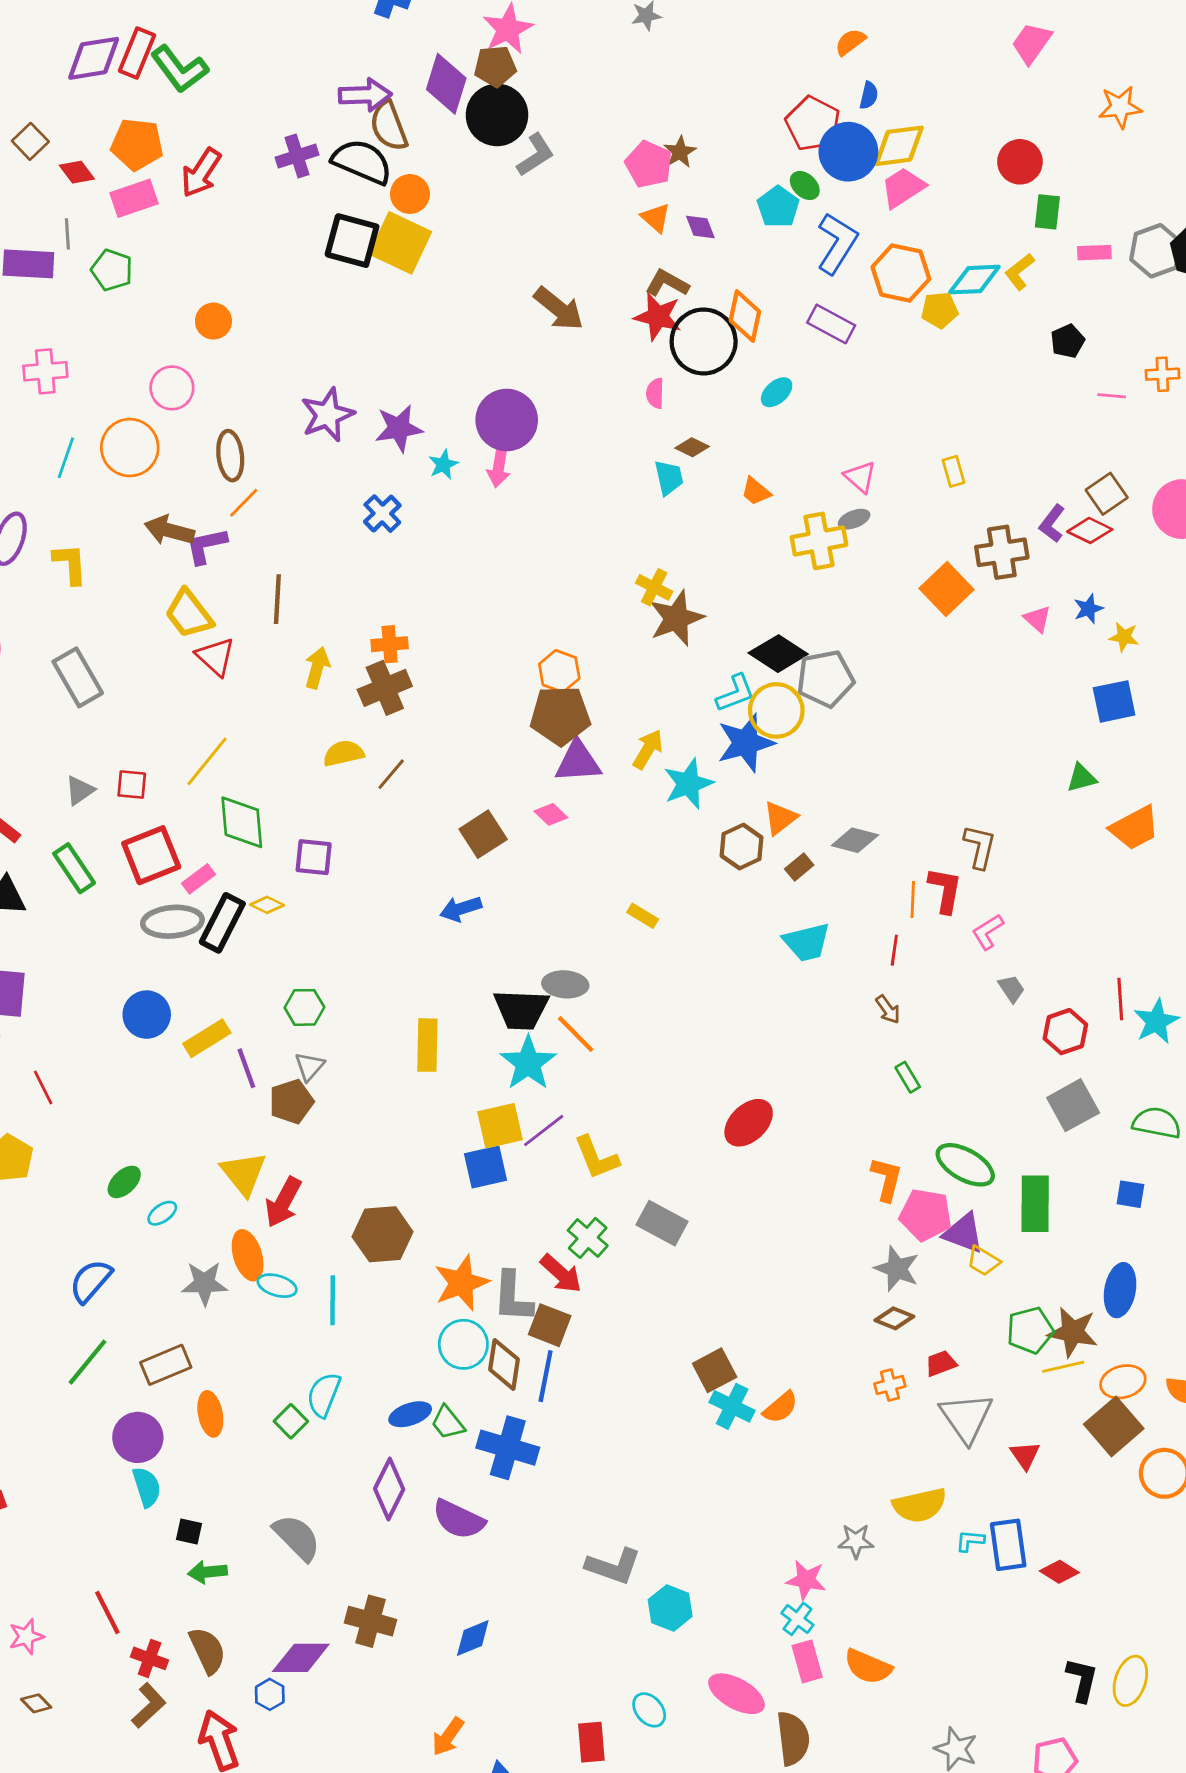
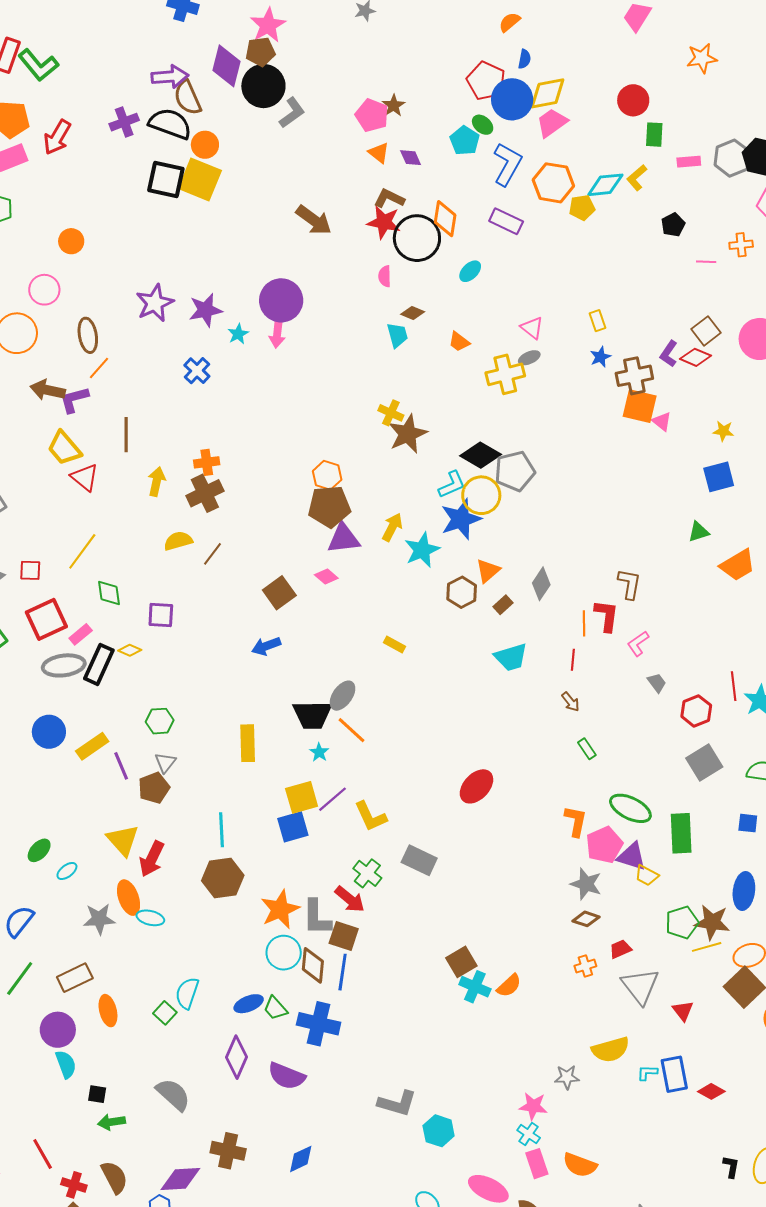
orange square: (946, 589) -> (640, 406), moved, turned -30
blue star: (1088, 609) -> (600, 357), moved
green diamond: (242, 822) -> (109, 593), size x0.7
gray diamond: (855, 840) -> (541, 584), turned -68
gray ellipse: (565, 984) -> (342, 696), turned -56
cyan star: (528, 1063) -> (319, 752), size x0.5
pink pentagon: (926, 1215) -> (604, 845), turned -30
cyan line: (333, 1300) -> (222, 830), moved
black L-shape: (1082, 1680) -> (731, 1167), size x0.7

